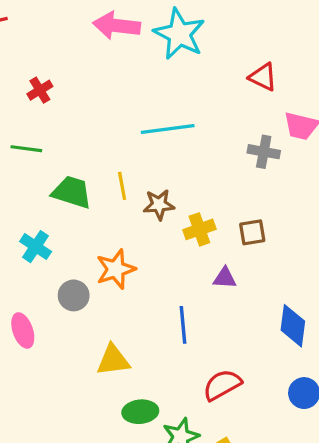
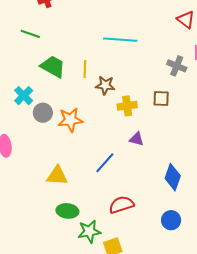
brown square: (252, 232) -> (161, 98), moved
gray circle: (74, 295) -> (43, 113), moved
blue line: (183, 325) -> (105, 163), turned 35

